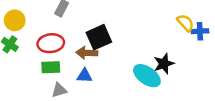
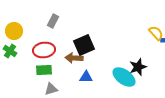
blue triangle: (84, 76) -> (86, 77), moved

